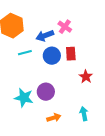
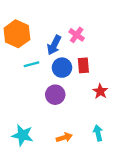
blue arrow: (45, 36) -> (54, 45), turned -42
purple circle: (46, 92) -> (55, 95), moved
cyan star: (24, 98) -> (23, 135), moved

